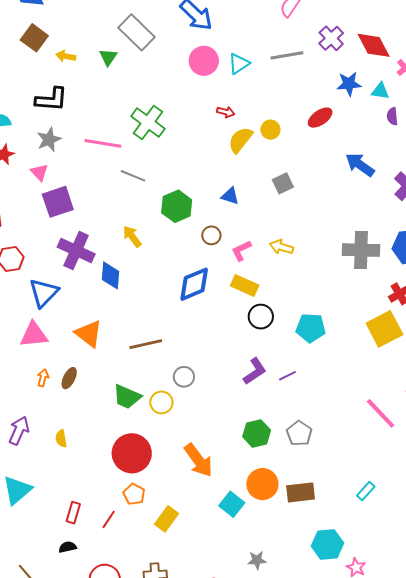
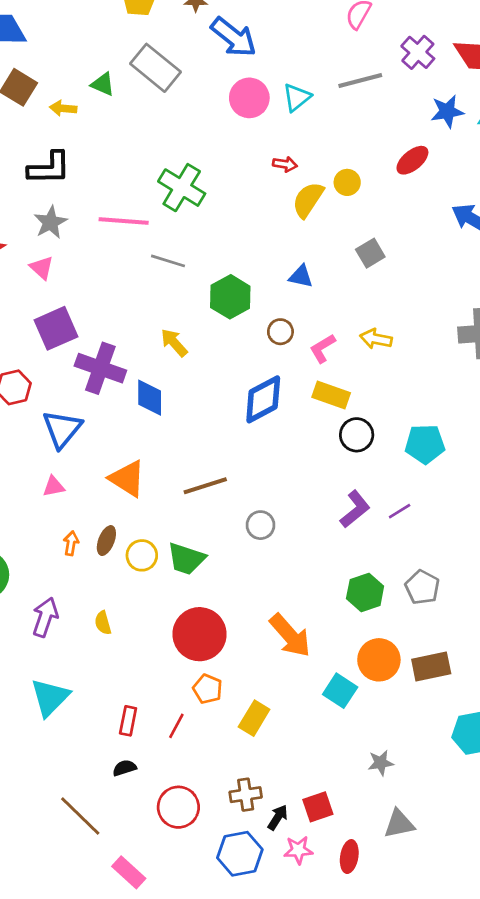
green triangle: (108, 57) -> (103, 84), moved, turned -36
purple square: (58, 202) -> (56, 328), moved
pink triangle: (34, 335) -> (54, 486), size x0.6
yellow circle: (161, 402) -> (142, 555), moved

